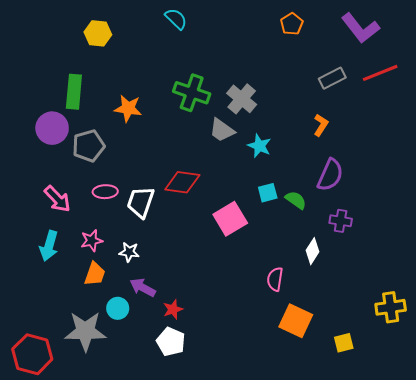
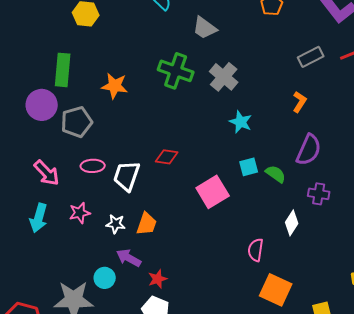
gray trapezoid: (222, 130) -> (205, 28), moved
red diamond: (182, 182) -> (167, 157), size x0.7
orange trapezoid: (95, 274) -> (147, 224), moved

